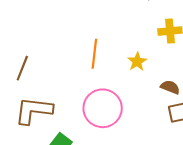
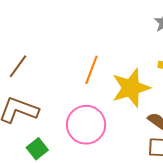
yellow star: (137, 62) -> (131, 88), size x2.0

